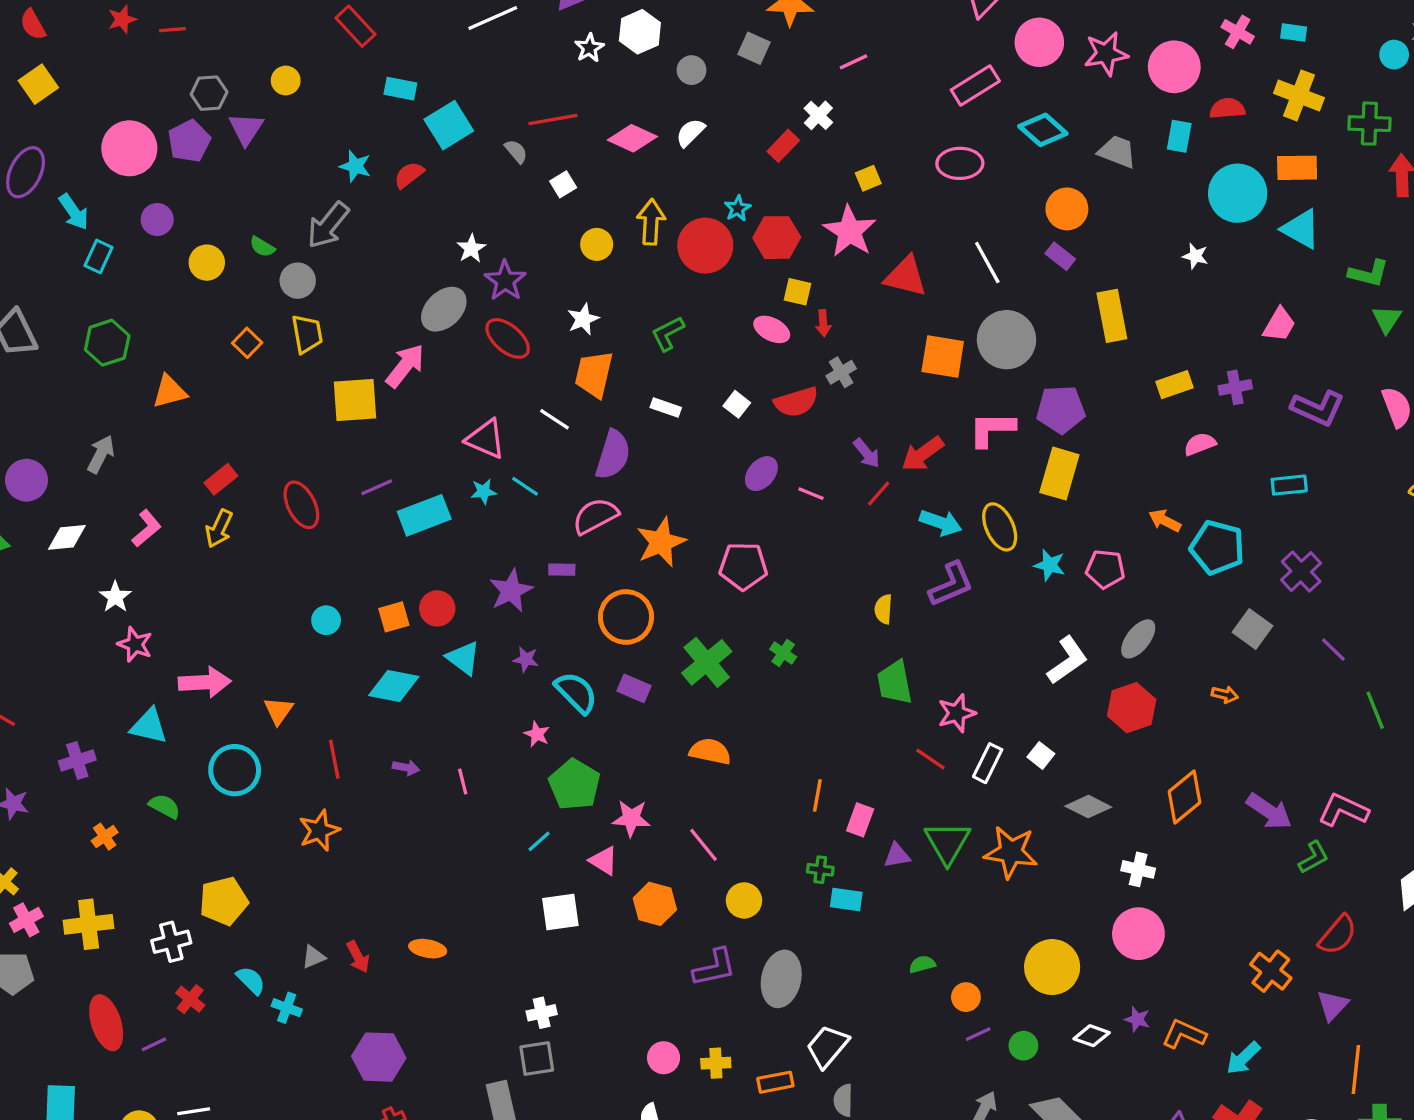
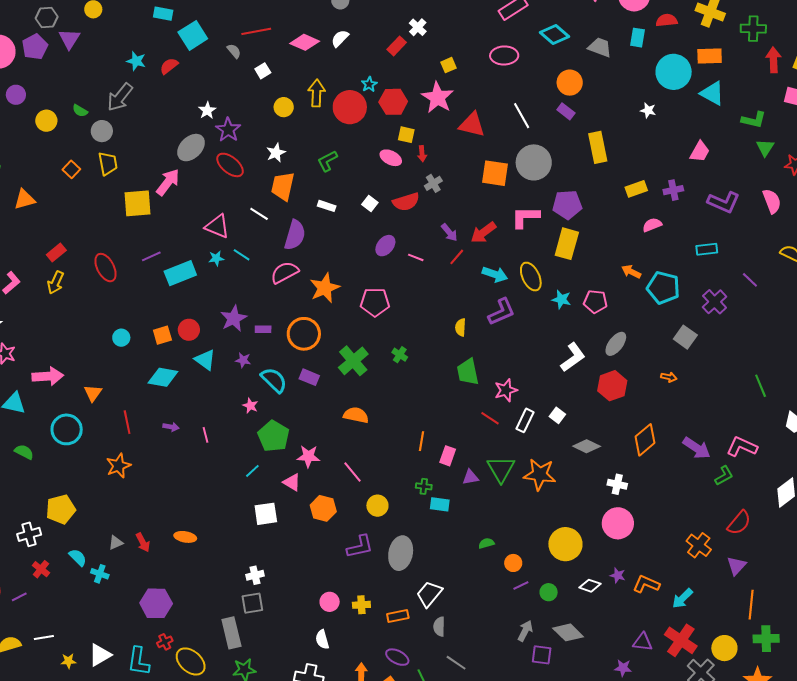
purple rectangle: (562, 570) -> (263, 329), moved
purple line: (1333, 650) -> (750, 280), moved

